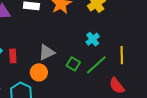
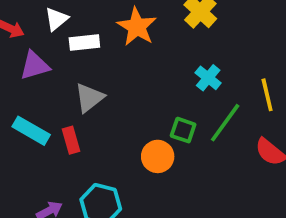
gray triangle: (47, 52) -> (89, 98), moved
orange circle: (39, 72) -> (158, 156), moved

